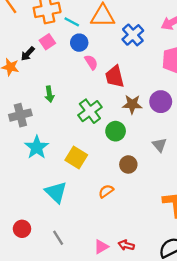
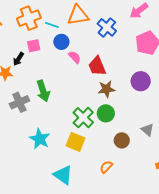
pink square: (47, 42) -> (34, 46), turned 32
green arrow: (49, 94) -> (43, 91), size x1.5
brown star: (132, 104) -> (106, 89), moved
green cross: (90, 111) -> (83, 118), moved
gray cross: (20, 115) -> (19, 102), moved
gray triangle: (160, 145) -> (147, 130), moved

